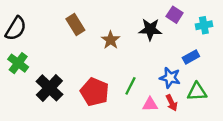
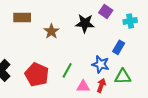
brown rectangle: (75, 25) -> (22, 18), turned -60
blue rectangle: (191, 57) -> (119, 47), turned -32
red arrow: (172, 103) -> (101, 85), turned -136

